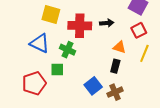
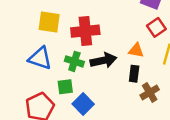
black arrow: (107, 23) -> (103, 60), moved, size x1.5
blue square: (93, 86) -> (83, 104), moved
brown cross: (115, 92) -> (150, 92), moved

